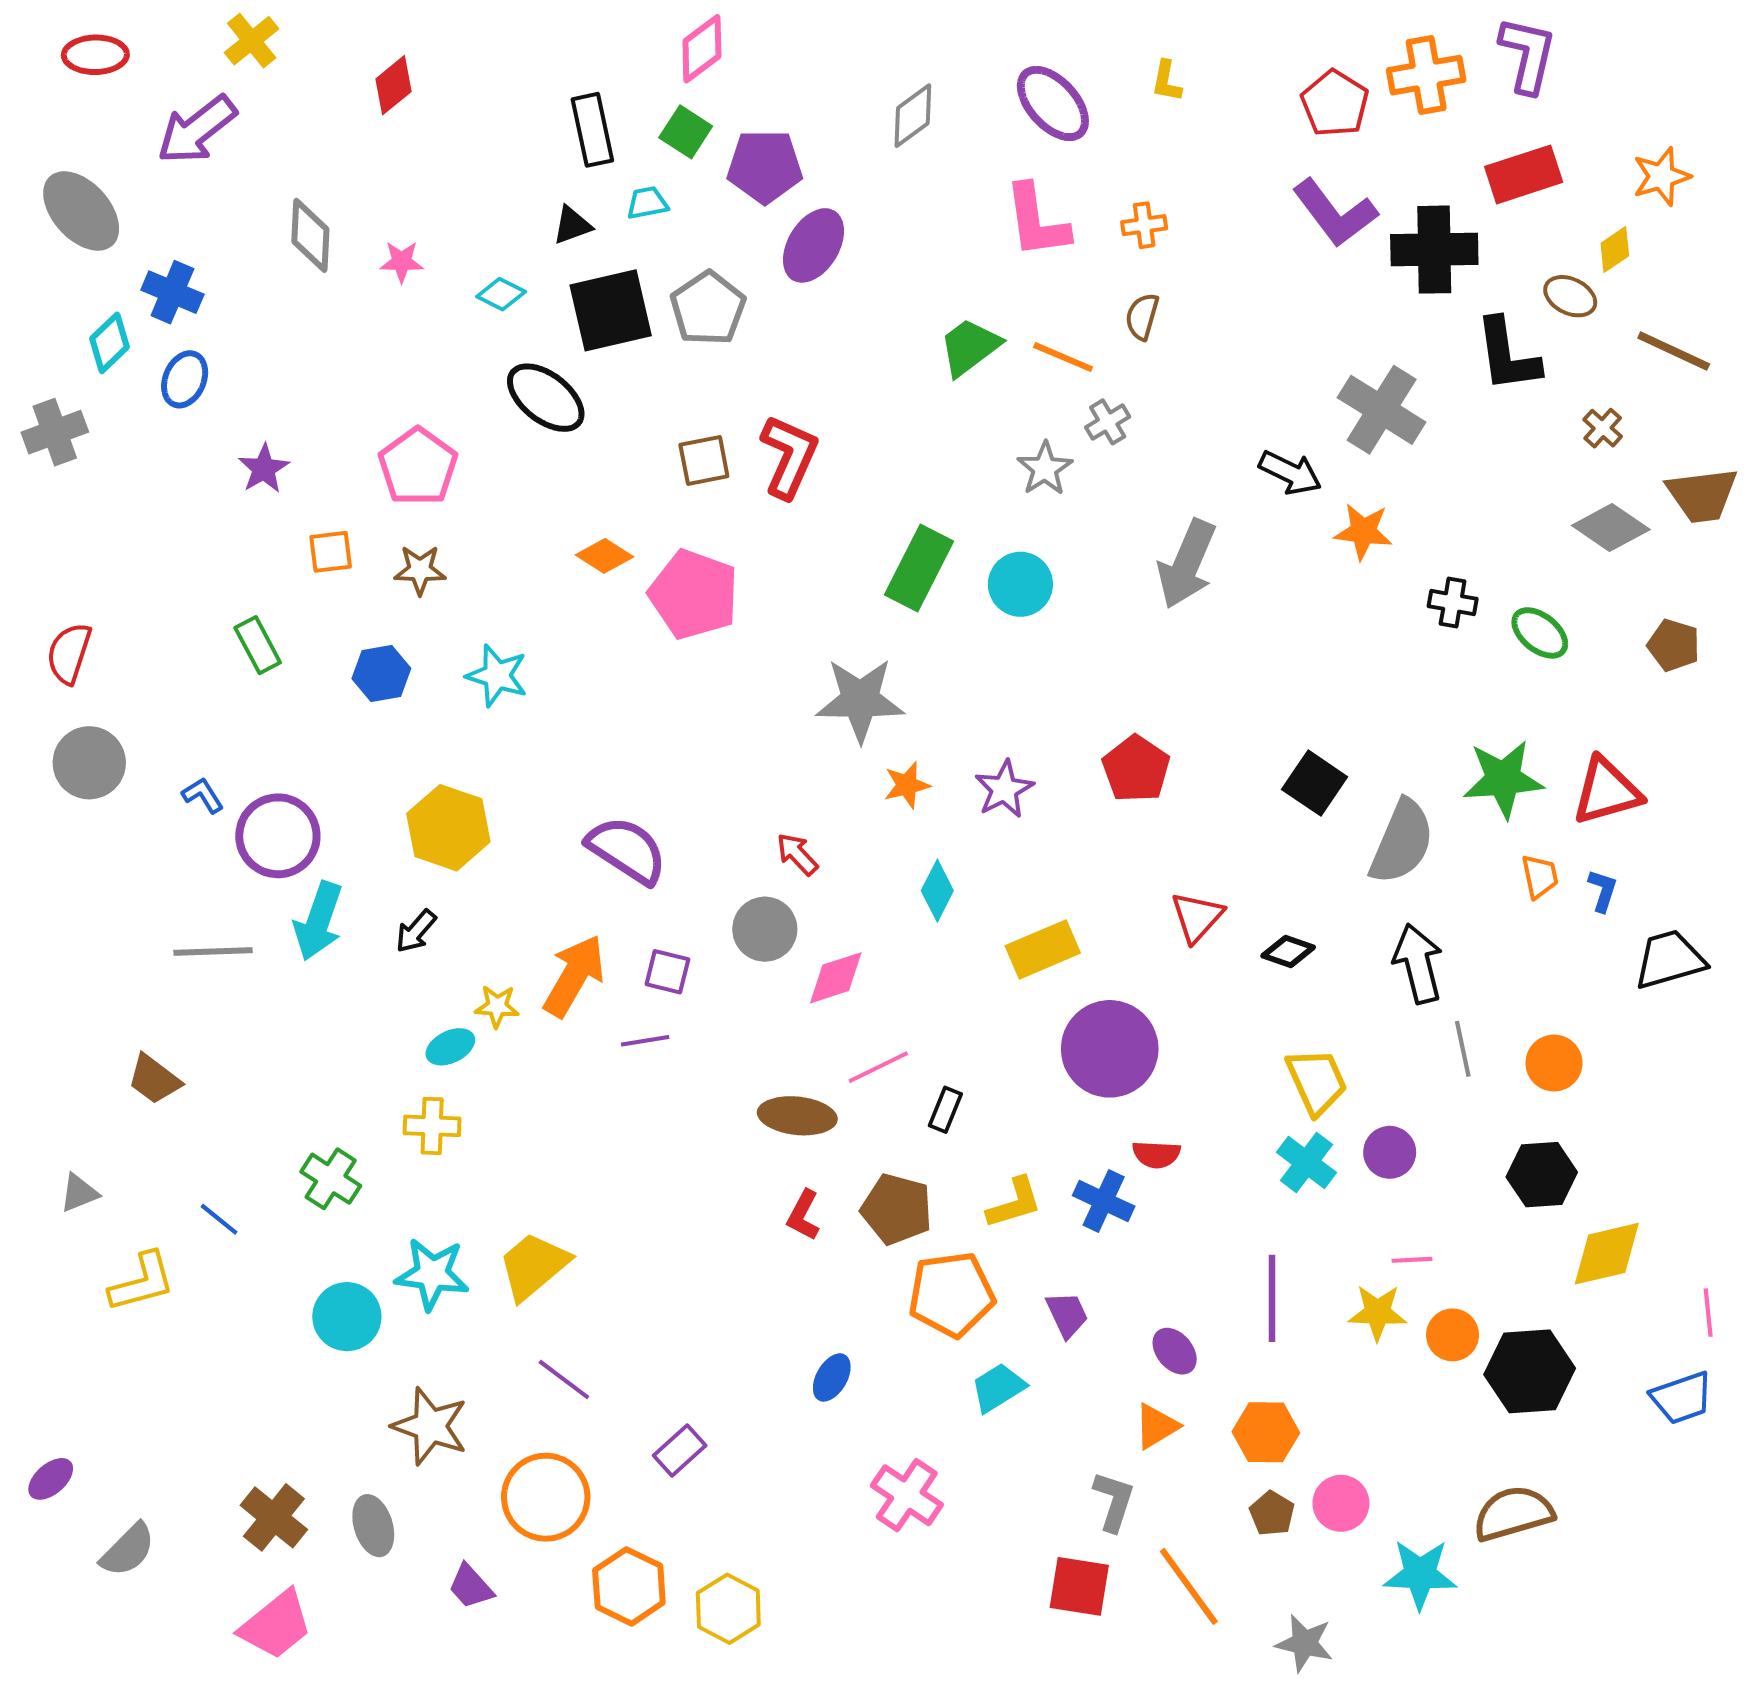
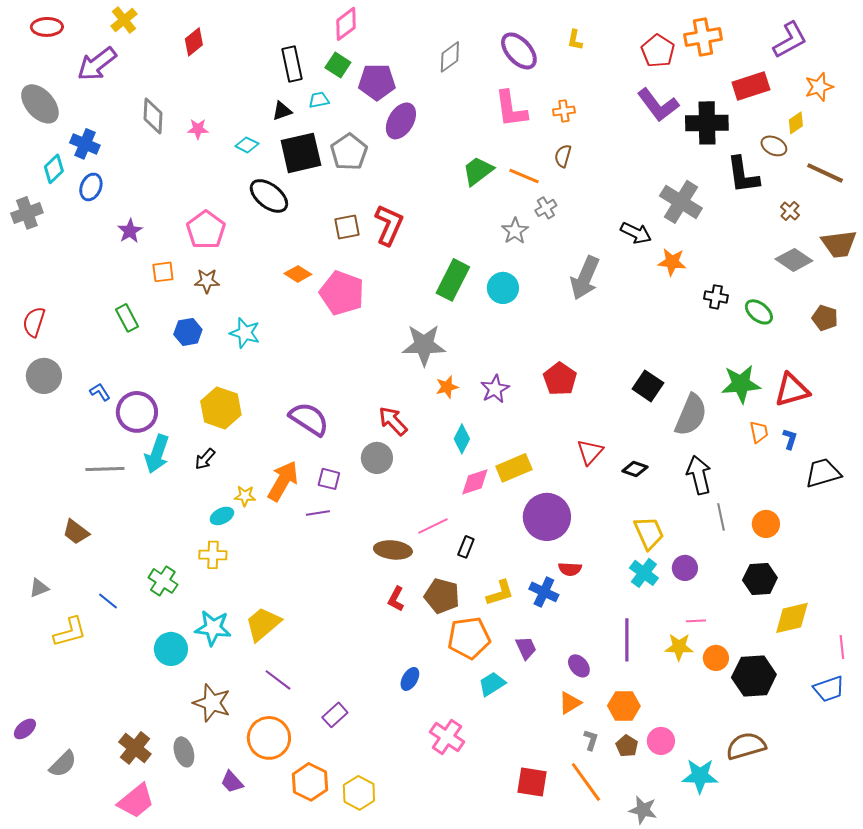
purple L-shape: (1528, 55) -> (790, 40), moved, turned 48
red arrow: (797, 854) -> (393, 421), size x1.4
pink diamond: (836, 978) -> (475, 482), moved
gray L-shape: (1114, 1501) -> (591, 740), moved, size x0.7

